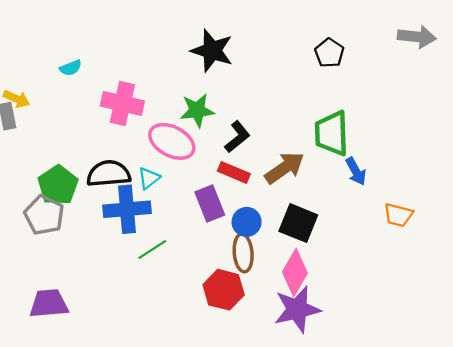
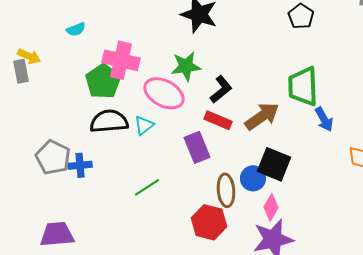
green pentagon: (58, 185) -> (103, 81), moved
blue cross: (127, 209) -> (80, 165), moved, size x0.6
blue circle: (247, 222) -> (253, 178), moved
pink diamond: (295, 272) -> (271, 207), size x0.7

